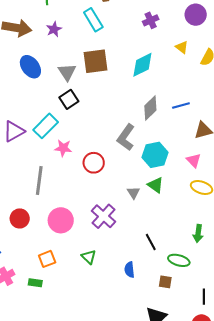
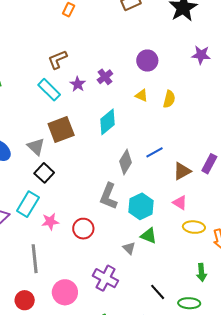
purple star: (54, 29) -> (78, 84), moved

